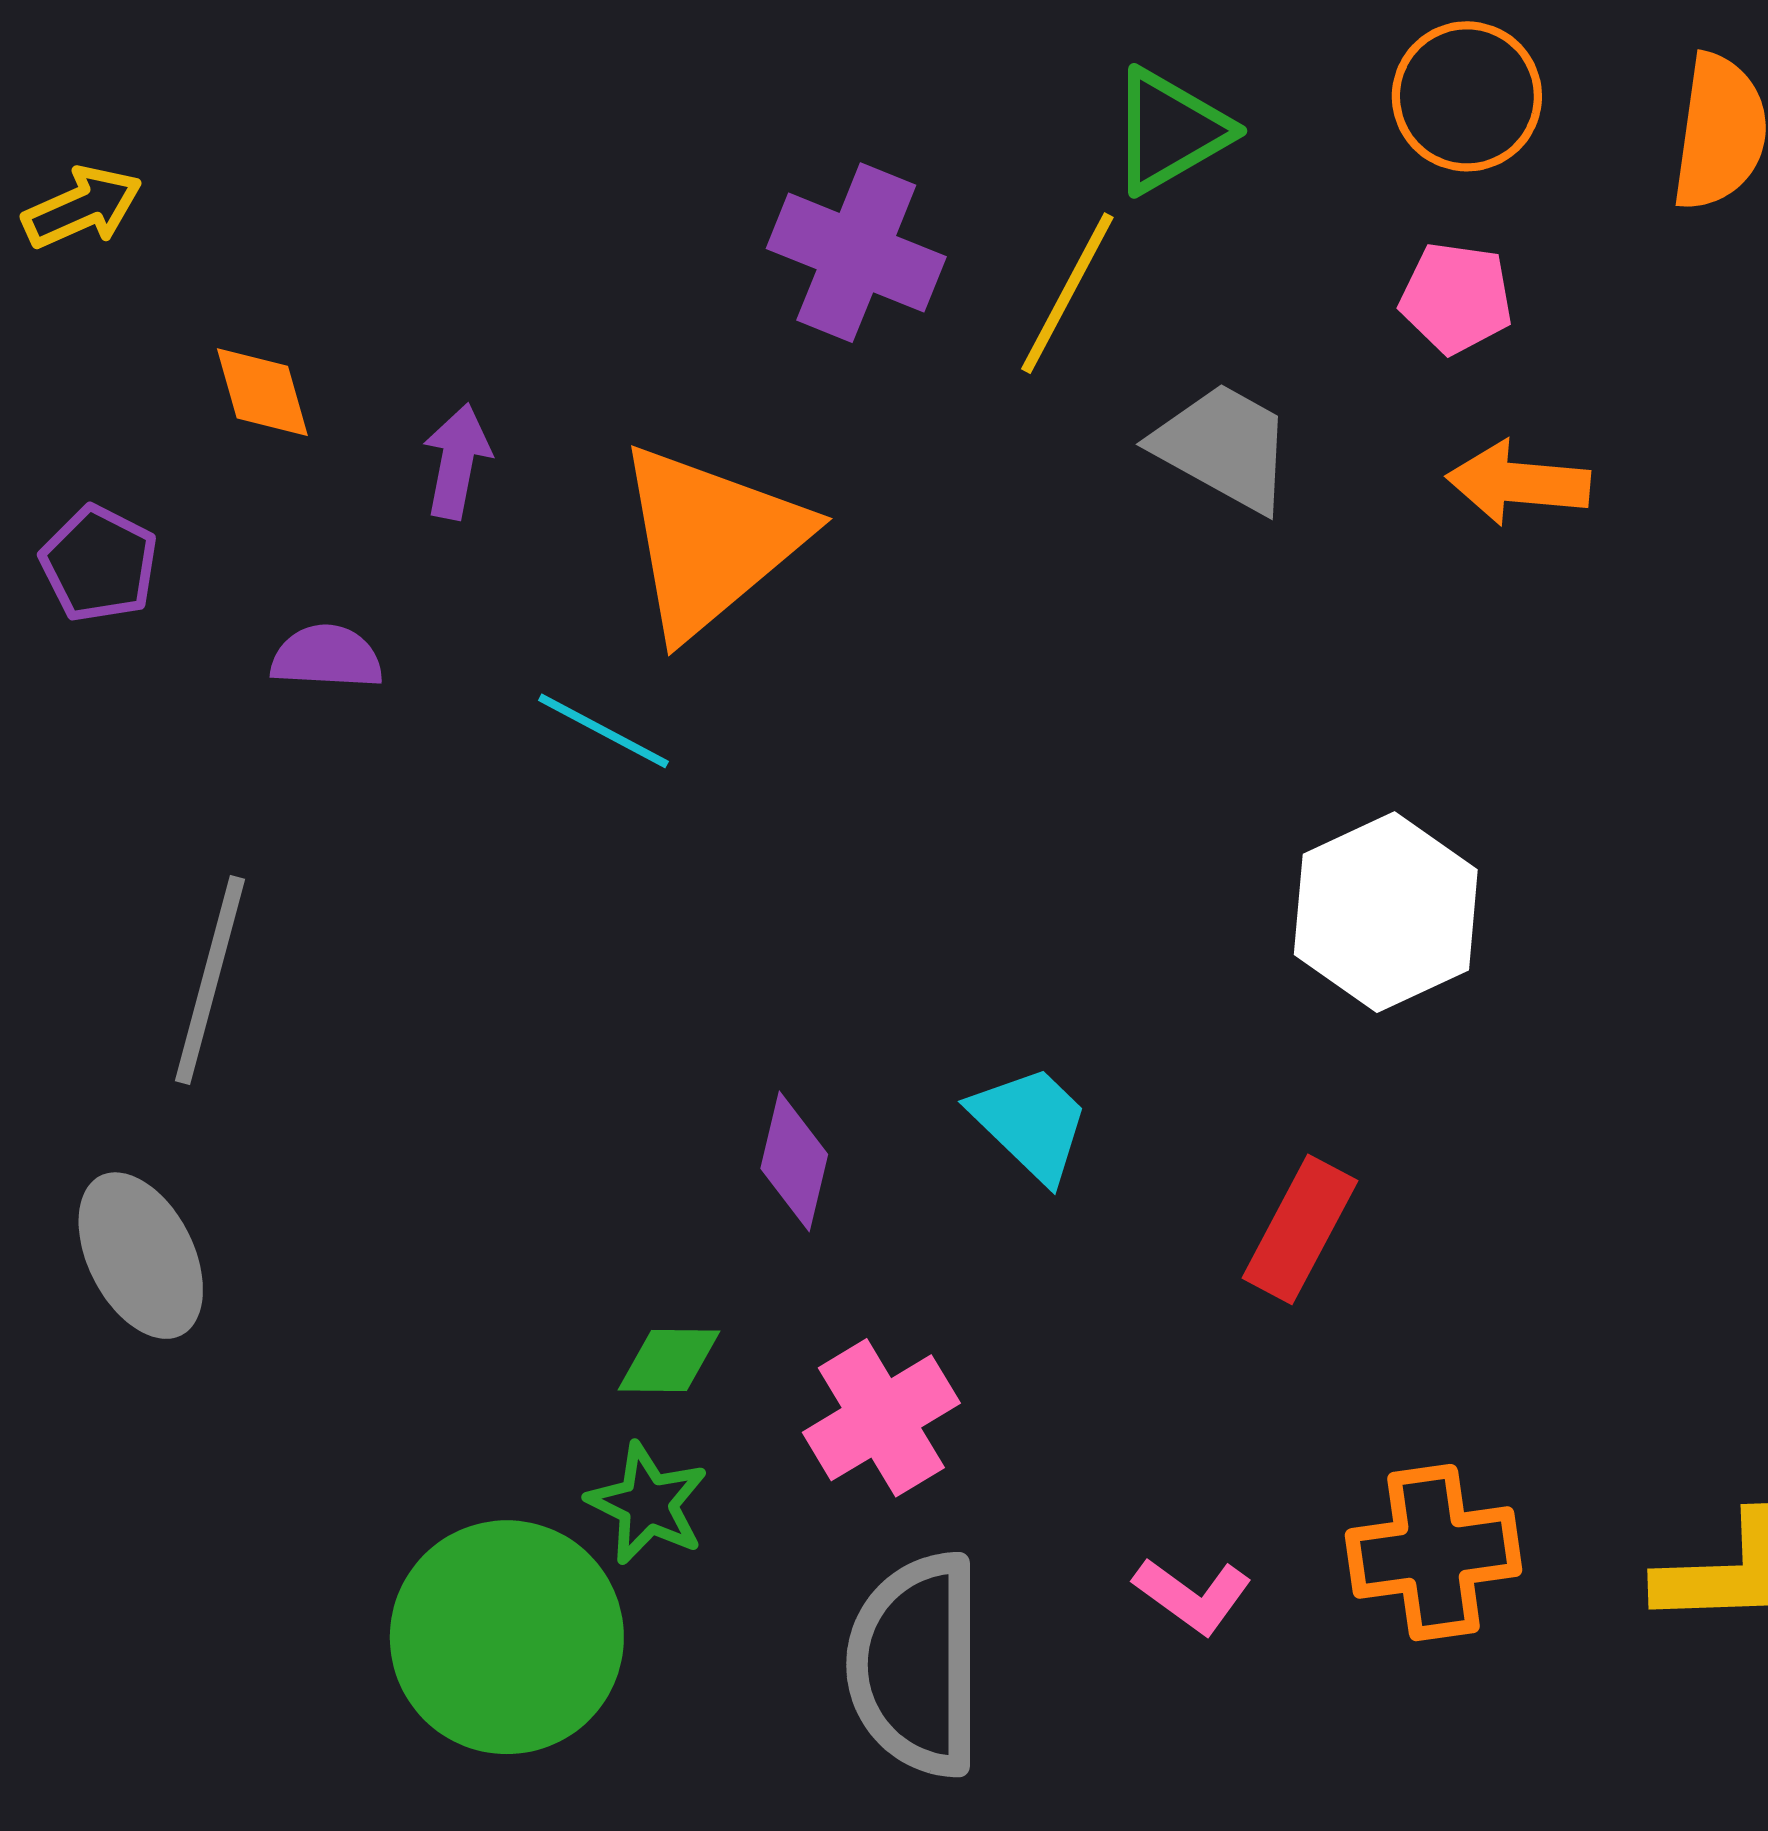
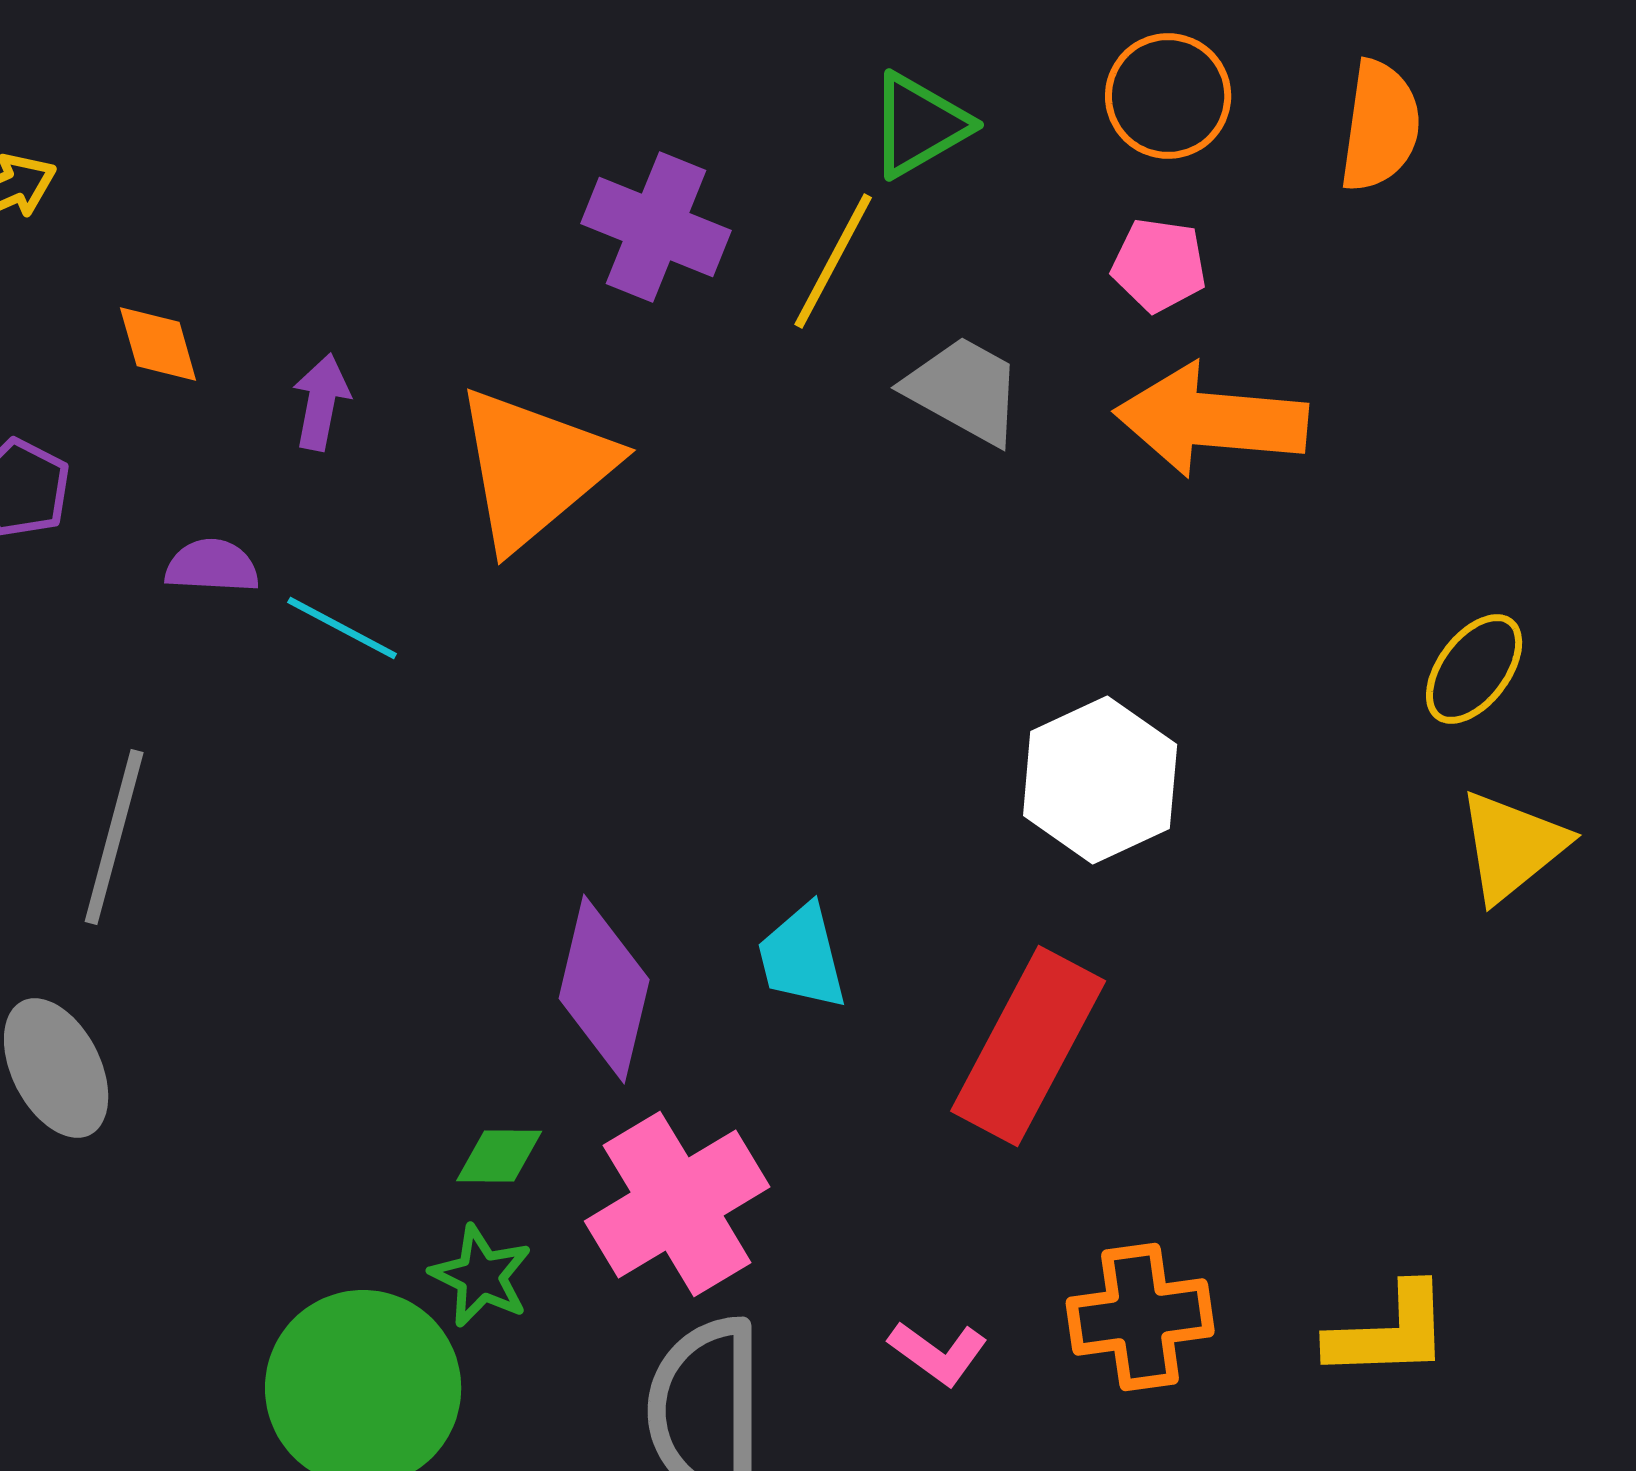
orange arrow: (1518, 483) -> (1211, 420), size x1.6
cyan line: (603, 731) -> (342, 628), moved
cyan trapezoid: (1030, 1123) -> (802, 957), turned -148
purple diamond: (794, 1161) -> (604, 989), size x1.6
red rectangle: (1300, 1229) -> (1028, 1046), size x1.6
pink cross: (881, 1418) -> (677, 1204), size x1.4

